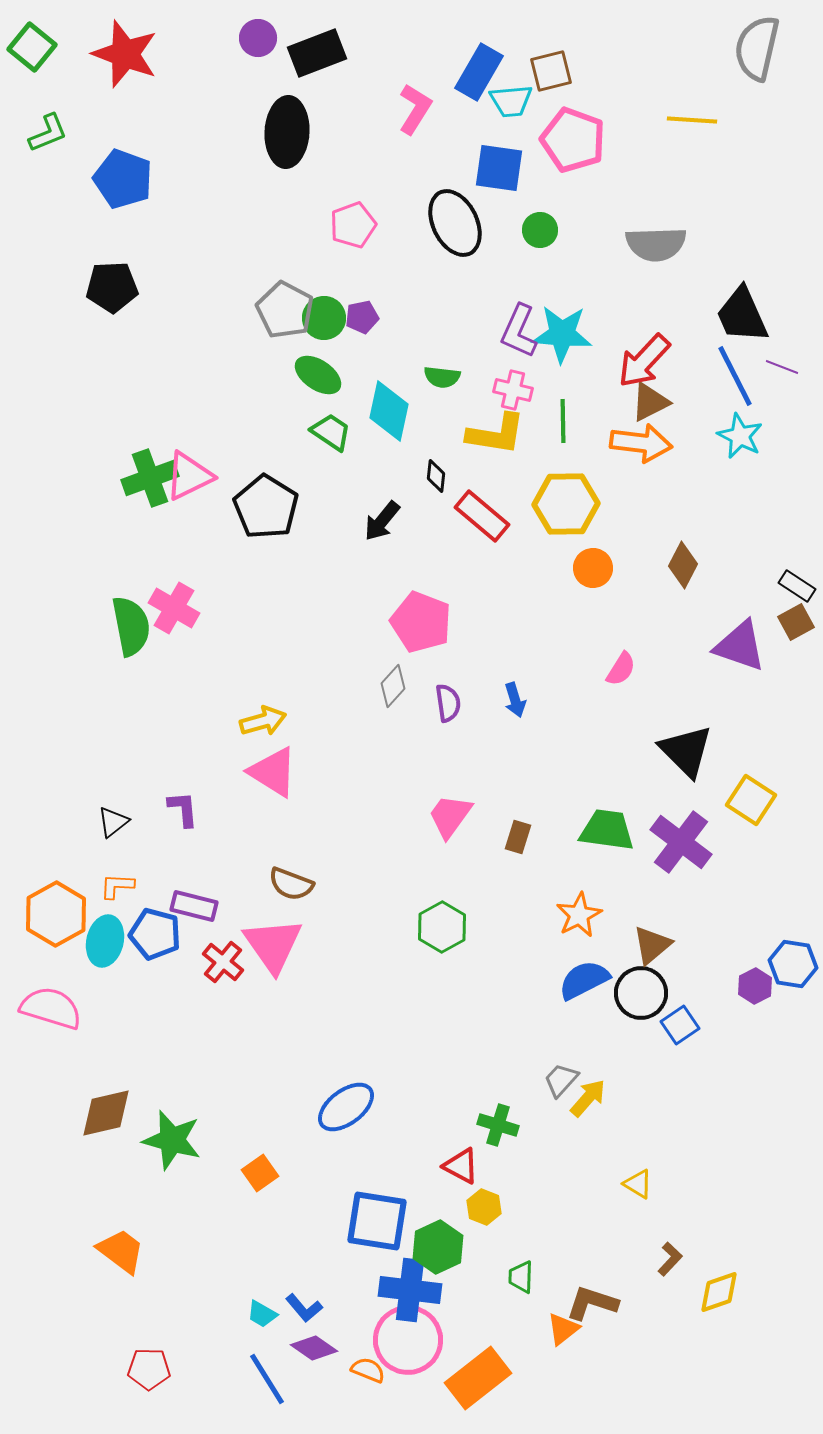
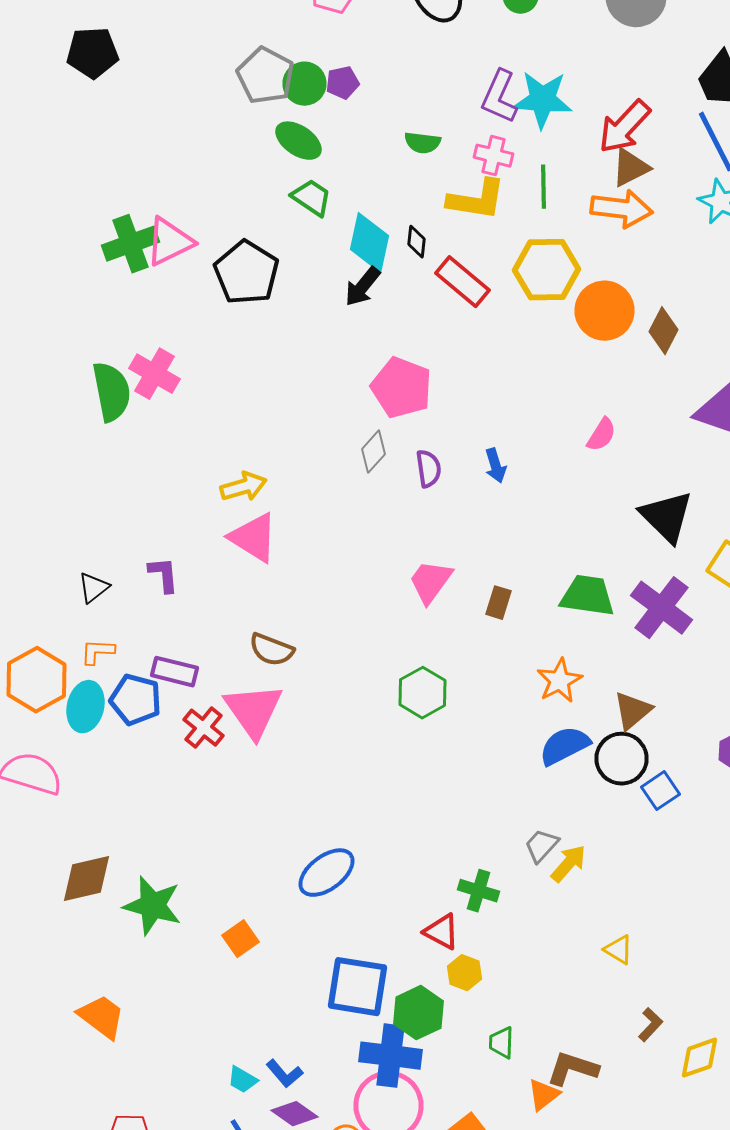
cyan diamond: (389, 411) -> (370, 243), moved
orange circle: (593, 568) -> (604, 311), moved, size x1.5

